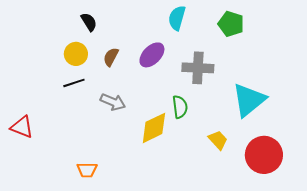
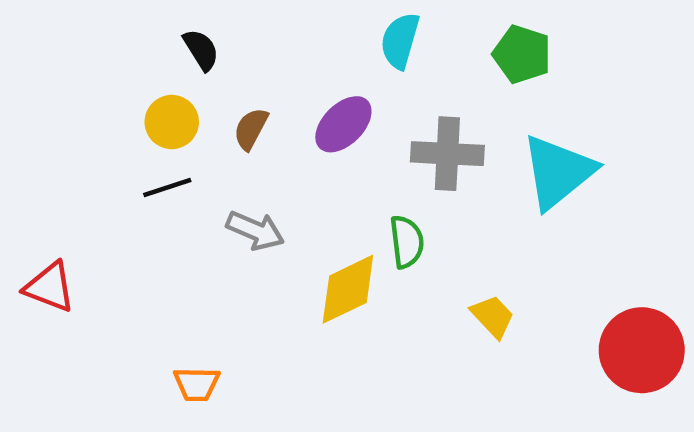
cyan triangle: (249, 100) -> (558, 172), moved
red circle: (264, 155) -> (642, 350), moved

